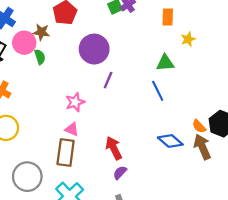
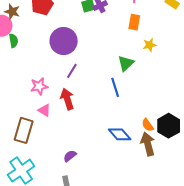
brown star: (41, 32) -> (12, 12), moved
green triangle: (165, 63) -> (126, 63), turned -48
pink triangle: (72, 129) -> (44, 110), moved
red arrow: (114, 148) -> (67, 99), moved

